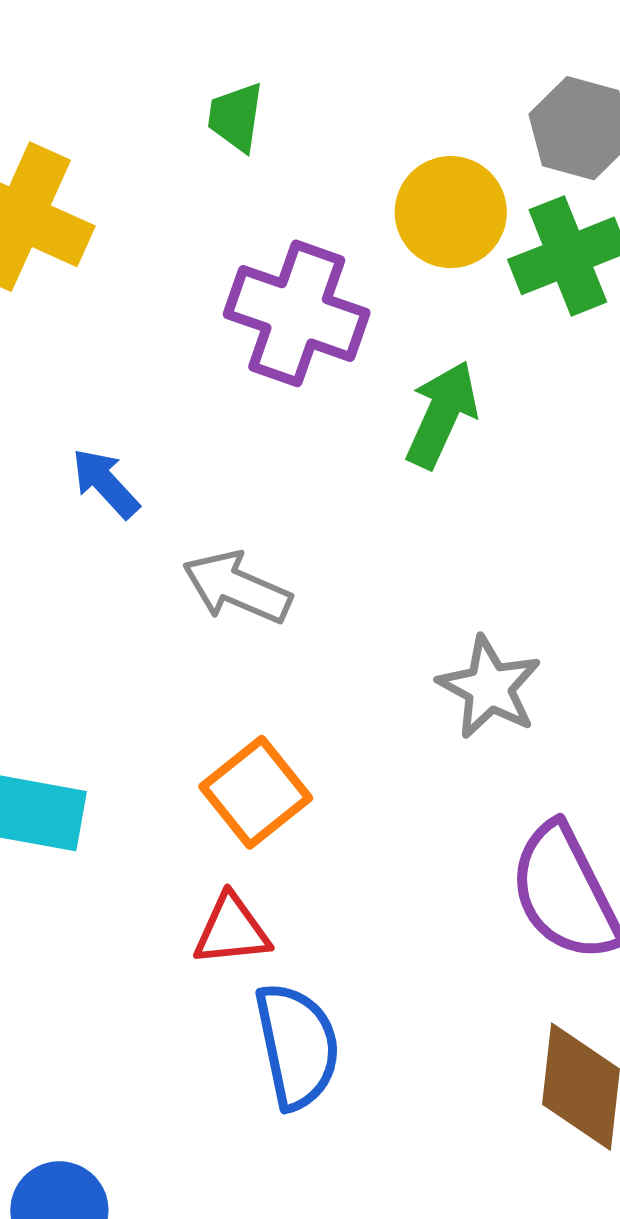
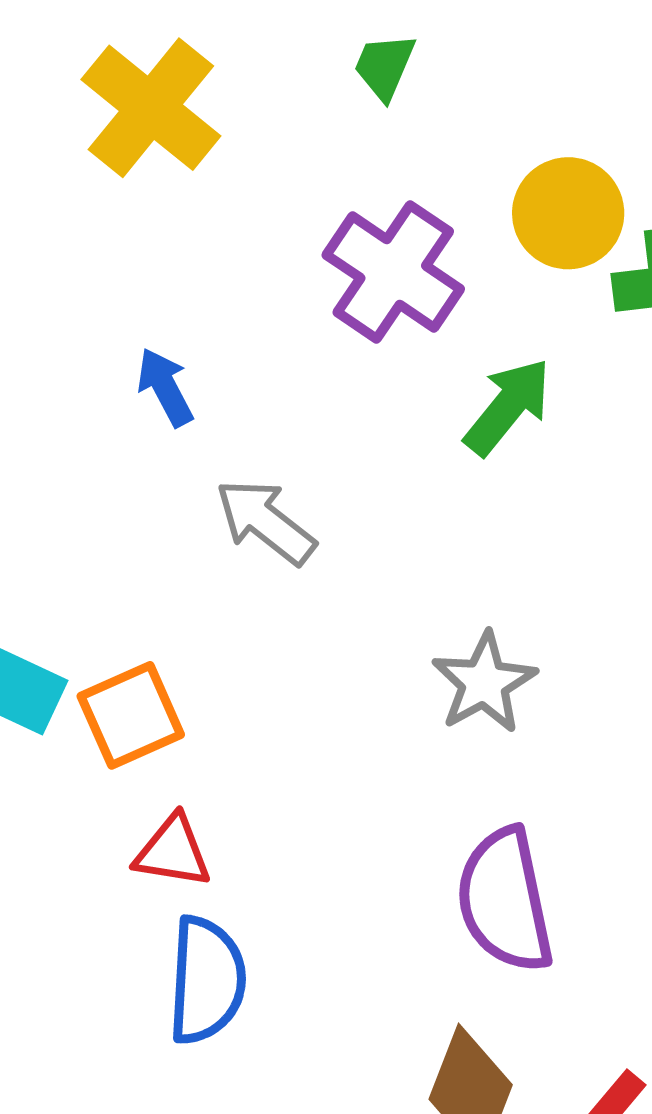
orange square: (256, 792) -> (131, 715), moved

